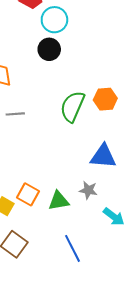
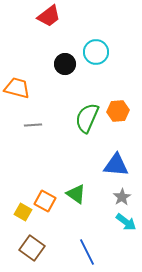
cyan circle: (54, 20) -> (96, 52), moved
gray star: (88, 190) -> (122, 197), moved, turned 30
green triangle: (59, 201) -> (76, 194), moved, turned 45

